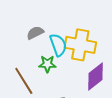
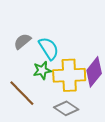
yellow cross: (80, 45) -> (69, 75), moved

